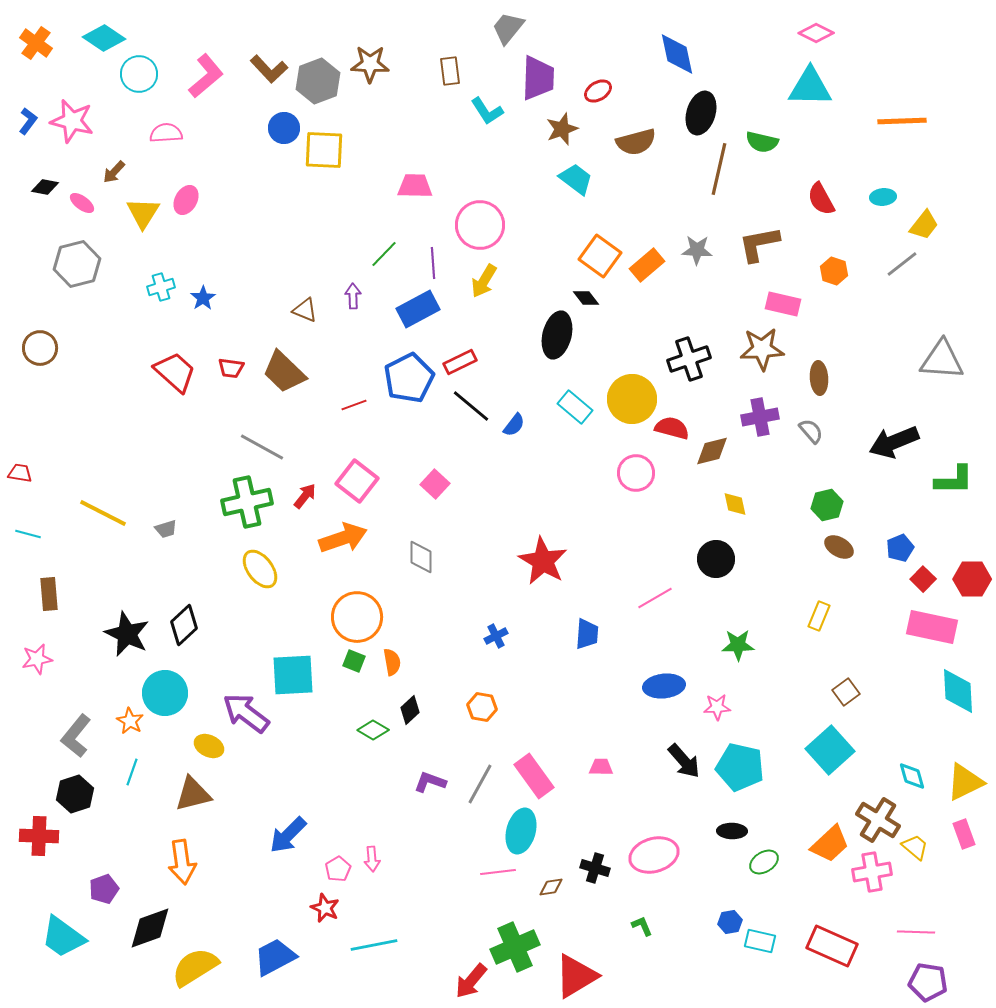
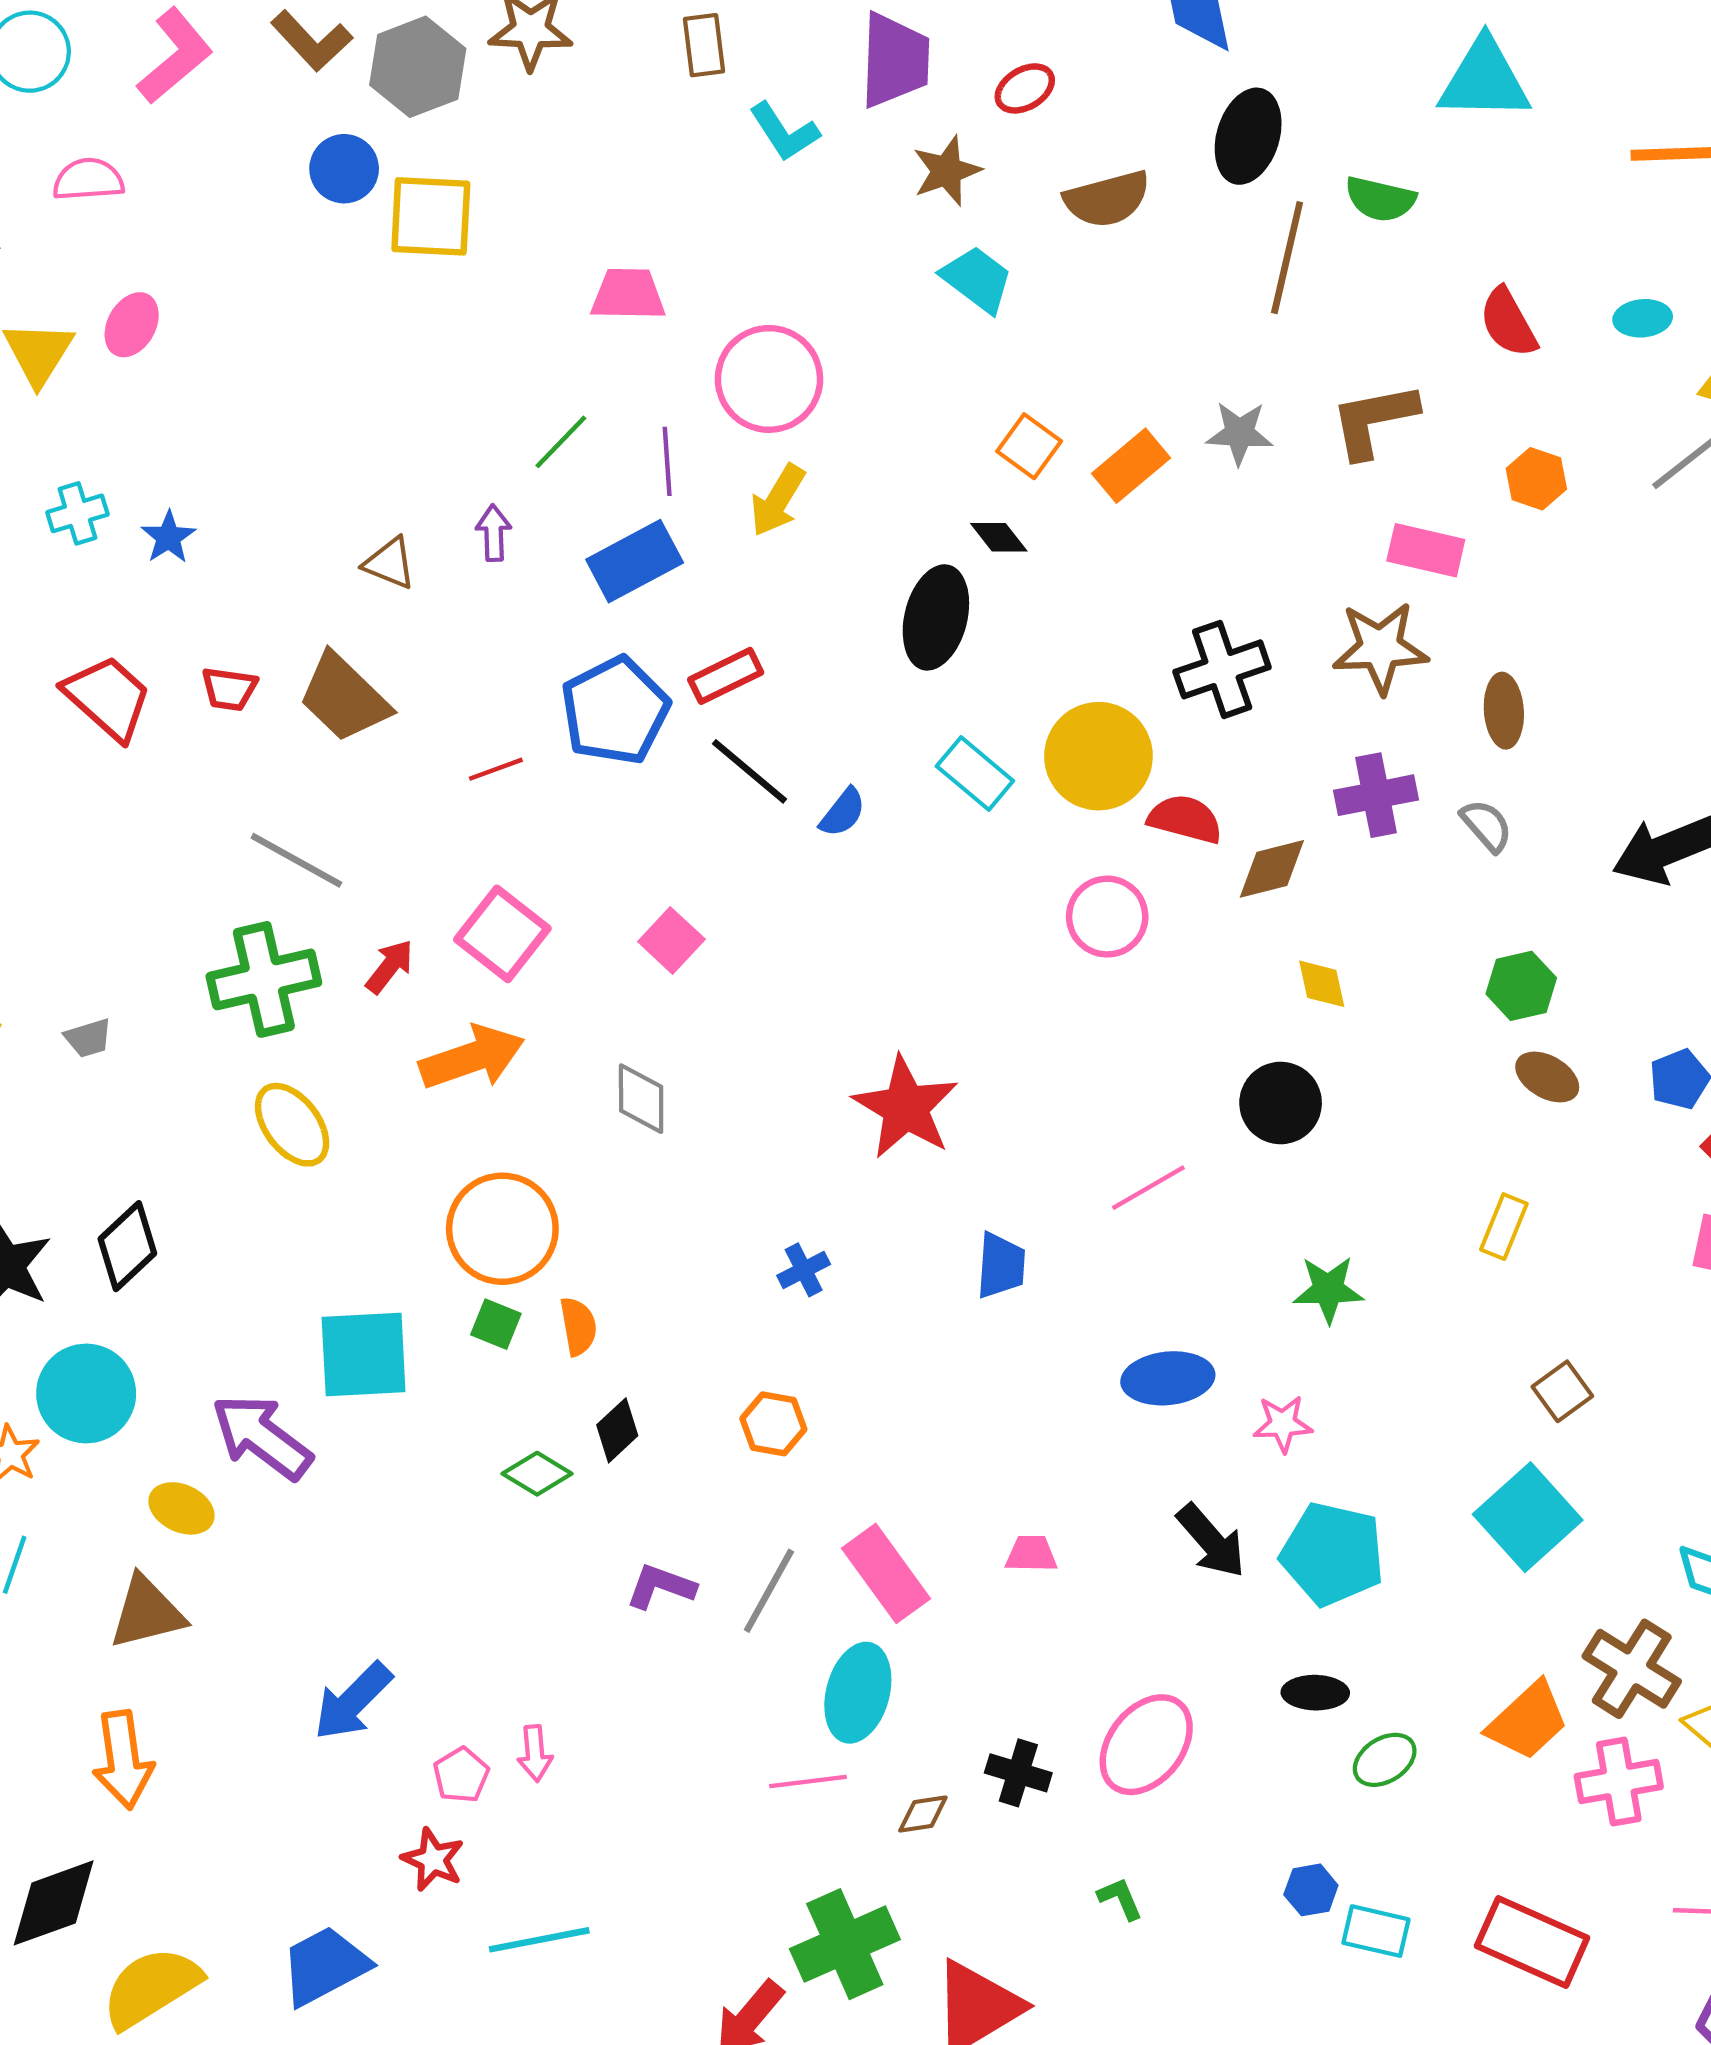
orange square: (600, 256) -> (1029, 446), size x0.7
pink ellipse: (654, 855) -> (1146, 1745), turned -36

